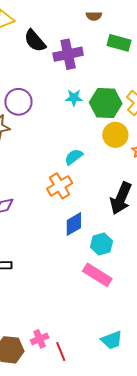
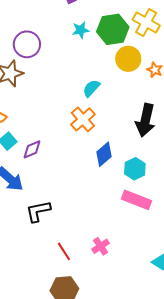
pink cross: (40, 339) -> (101, 246), moved
red line: (61, 351) -> (64, 251), moved

